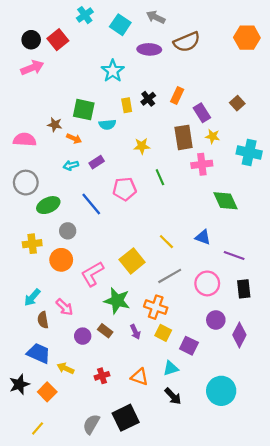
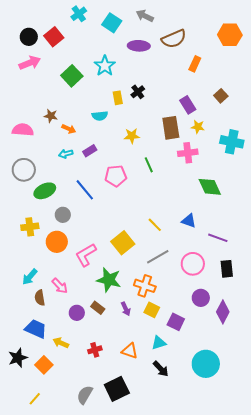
orange rectangle: (177, 96) -> (195, 64), moved
green square: (84, 110) -> (72, 76), moved, turned 35

